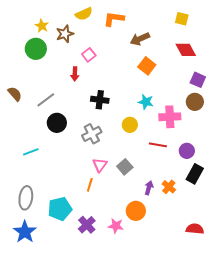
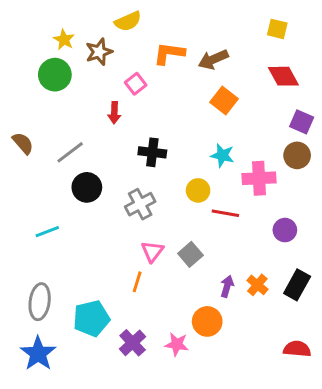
orange L-shape: (114, 19) -> (169, 53), moved
red line: (158, 145) -> (225, 213), moved
black rectangle: (195, 174) -> (297, 285), moved

